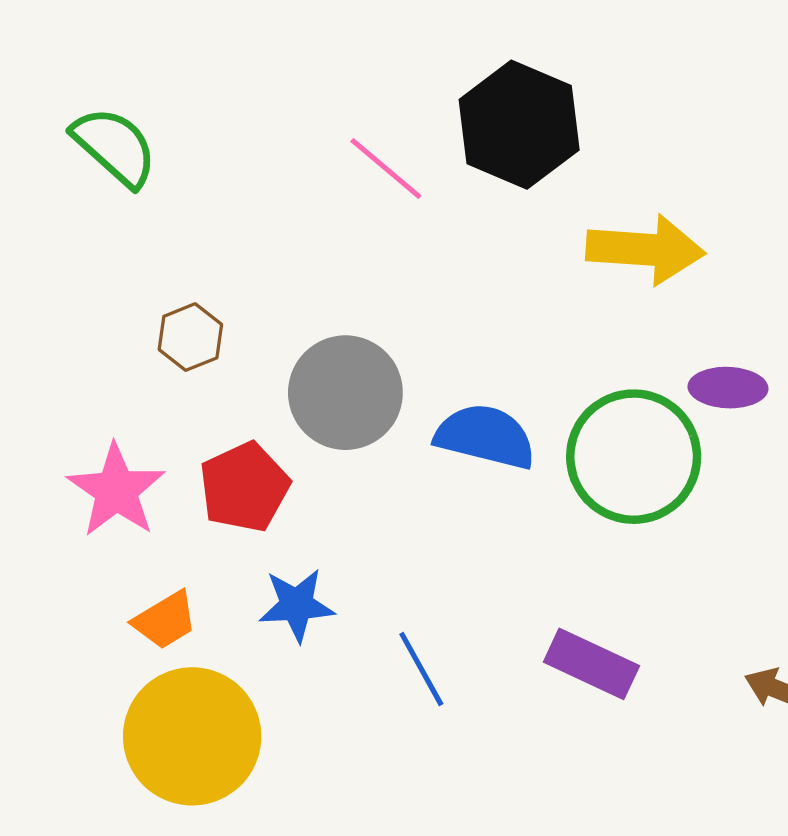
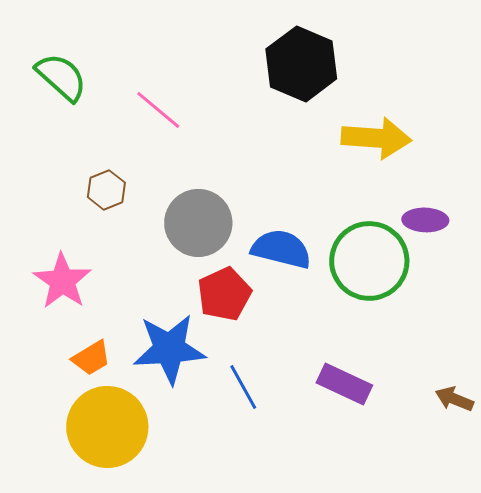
pink line: (386, 169) -> (158, 110), moved
red pentagon: (244, 487) -> (224, 294), moved
blue star: (297, 605) -> (169, 349), size x1.6

